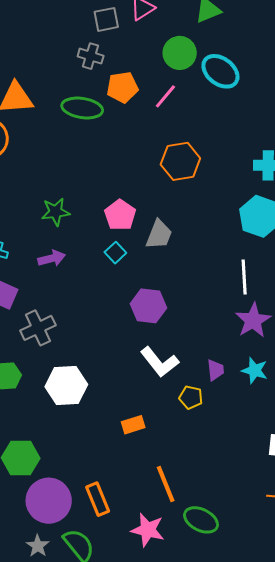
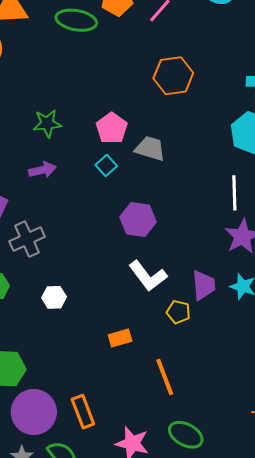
gray trapezoid: (159, 235) -> (150, 148), turned -96
purple trapezoid: (215, 370) -> (204, 285), size x1.4
white hexagon: (66, 386) -> (54, 297), size x0.6
orange line: (166, 484) -> (165, 377), moved

